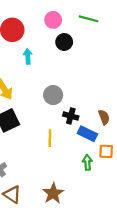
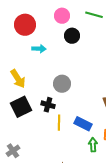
cyan arrow: (28, 56) -> (39, 49), turned 96
black cross: (71, 116) -> (48, 105), moved
blue rectangle: (87, 134) -> (83, 124), moved

